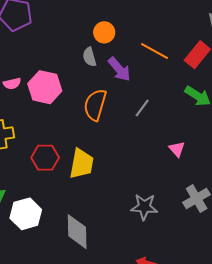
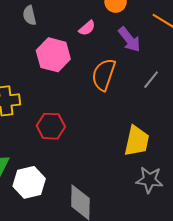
gray semicircle: (89, 57) -> (29, 15), moved
pink semicircle: (12, 84) -> (87, 28), moved, turned -30
yellow trapezoid: (82, 164) -> (137, 141), moved

